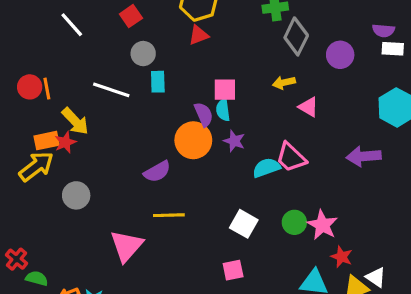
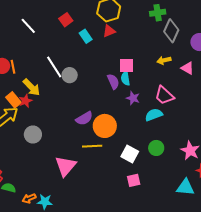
gray circle: (143, 54) -> (70, 75), moved
cyan rectangle: (158, 82) -> (86, 36), moved, turned -32
white line: (111, 90) -> (54, 67), turned 40
pink triangle: (308, 107) -> (187, 68), moved
orange circle: (193, 140) -> (105, 126), moved
orange rectangle: (47, 141) -> (14, 100), turned 63
pink trapezoid: (291, 157) -> (164, 95), moved
green circle: (294, 222) -> (156, 148), moved
white square: (244, 224) -> (130, 154), moved

